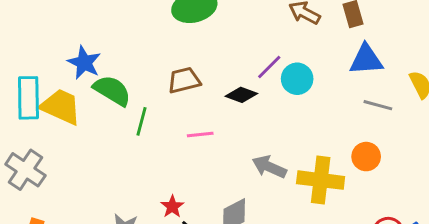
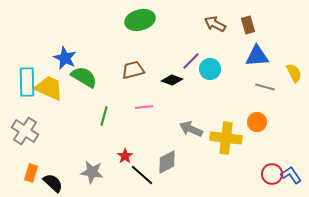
green line: (141, 121) -> (104, 116), moved

